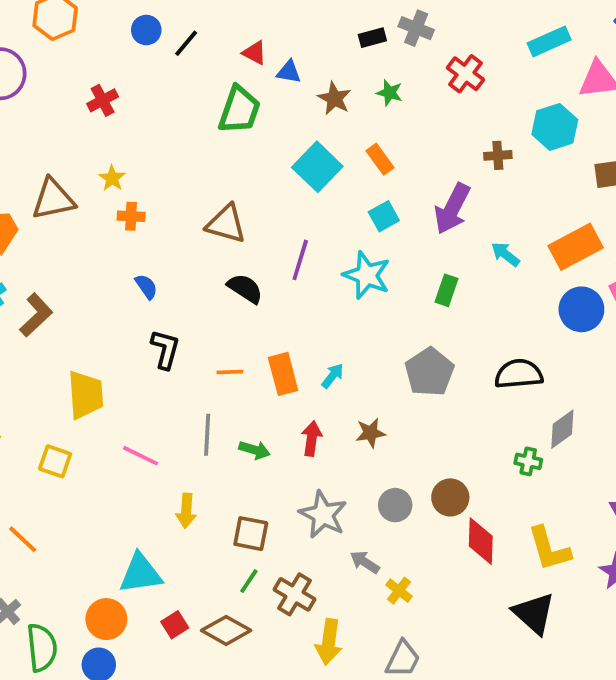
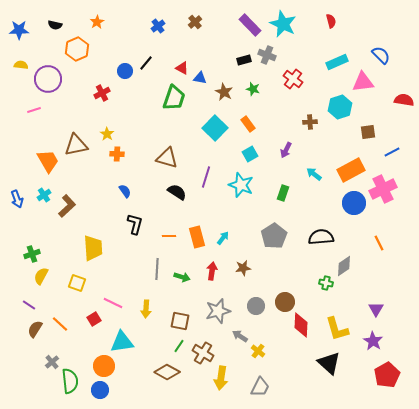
blue circle: (146, 30) -> (125, 71), moved
purple arrow: (452, 209) -> (286, 150), size x0.6
pink line: (141, 456) -> (113, 303), moved
gray star: (323, 515) -> (218, 311), turned 30
red square: (175, 625) -> (94, 319), moved

